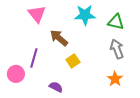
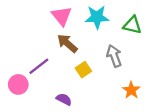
pink triangle: (37, 14) -> (62, 16), moved
gray arrow: (117, 49) -> (114, 56), moved
purple line: (34, 58) -> (39, 66), turned 36

